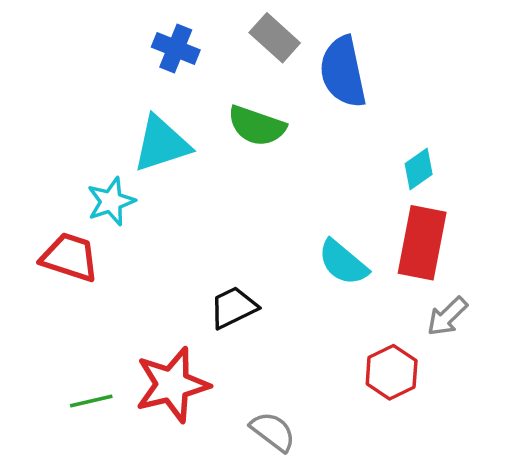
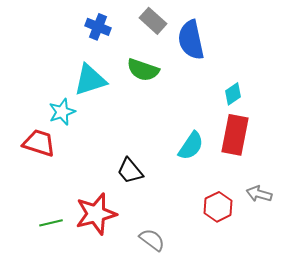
cyan semicircle: (343, 263) -> (191, 146), turned -96
black trapezoid: (233, 307) -> (130, 171), turned -104
gray arrow: (447, 316) -> (259, 194), moved, turned 60

